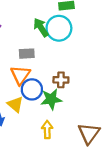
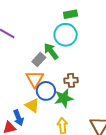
green arrow: (41, 27) -> (51, 51), moved
gray rectangle: (27, 54) -> (39, 59), turned -40

